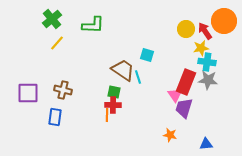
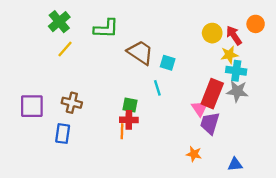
orange circle: (224, 21) -> (256, 24), size x0.6
brown trapezoid: (123, 70) -> (140, 52), moved

